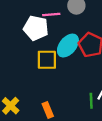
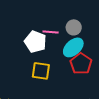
cyan ellipse: (68, 46) -> (73, 47), moved

